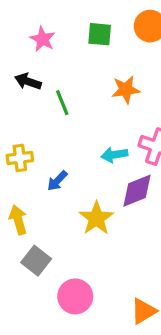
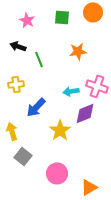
yellow cross: (20, 158) -> (16, 84), moved
blue arrow: (57, 181) -> (36, 107), size x1.5
pink circle: (75, 296) -> (57, 173), moved

